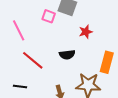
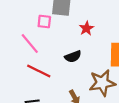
pink line: (19, 30) -> (30, 43), moved

